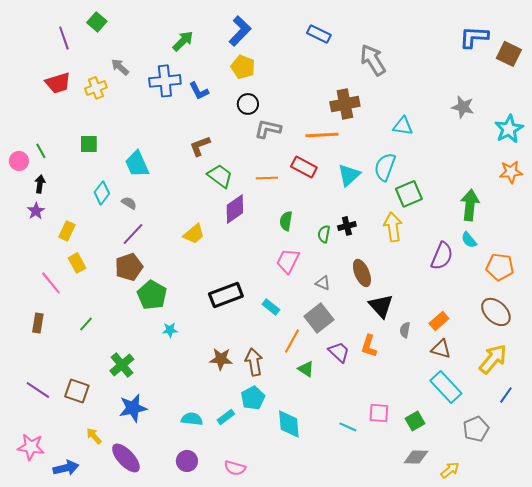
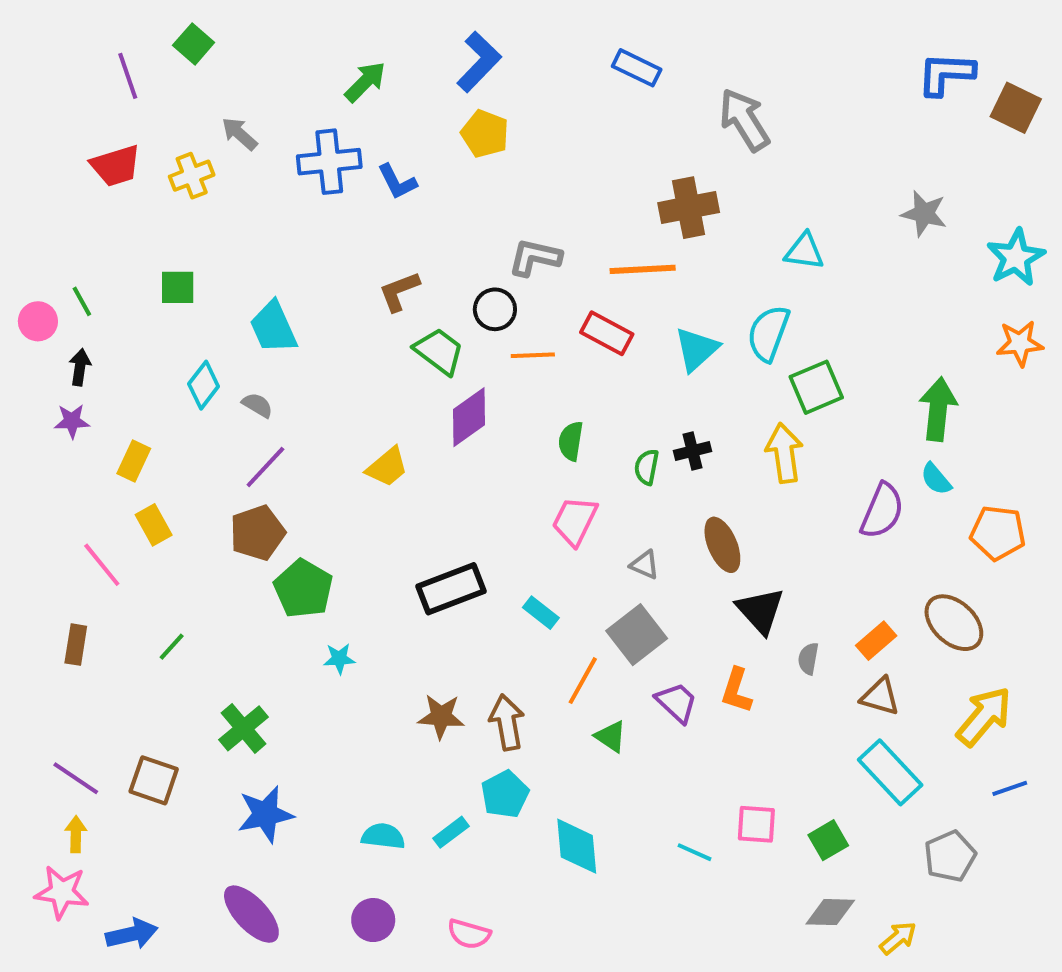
black circle: (248, 104) -> (495, 309), moved
purple star: (36, 211) -> (72, 421), turned 30
brown ellipse: (496, 312) -> (954, 623), moved
blue line: (506, 395) -> (1010, 788), turned 36
yellow arrow: (94, 436) -> (76, 834), moved, turned 42

